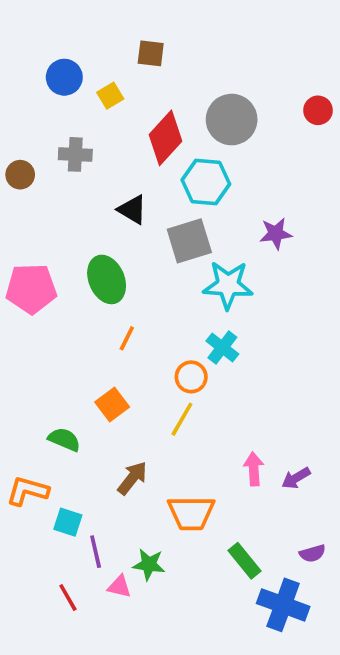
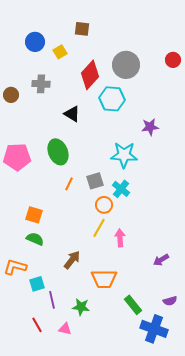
gray square: (189, 241) -> (95, 181), moved, size x0.7
orange square: (112, 405) -> (34, 215), moved, turned -36
pink arrow: (254, 469) -> (120, 238), moved
cyan square: (68, 522) -> (37, 284), turned -35
pink triangle: (119, 587) -> (65, 329), moved

